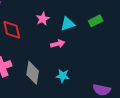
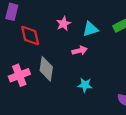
gray diamond: (33, 73) -> (46, 69), moved

